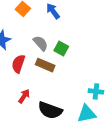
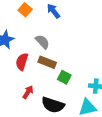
green square: (61, 48) -> (64, 77), moved

